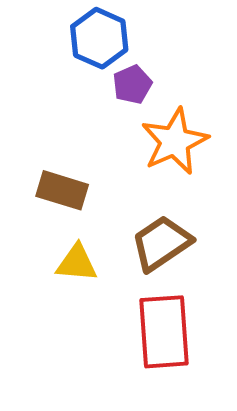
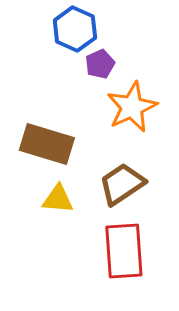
brown rectangle: (62, 190) -> (47, 144), size x1.4

